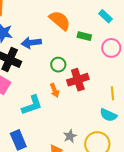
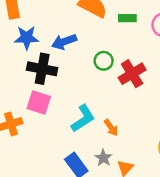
orange arrow: (55, 90) -> (111, 128), moved
gray star: (70, 136) -> (103, 158), moved

